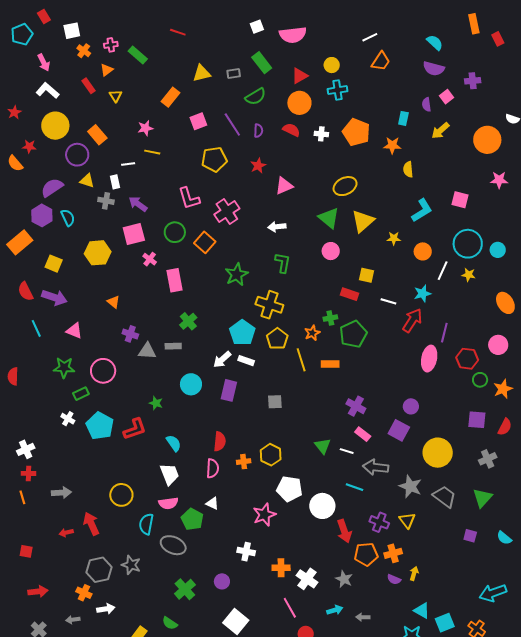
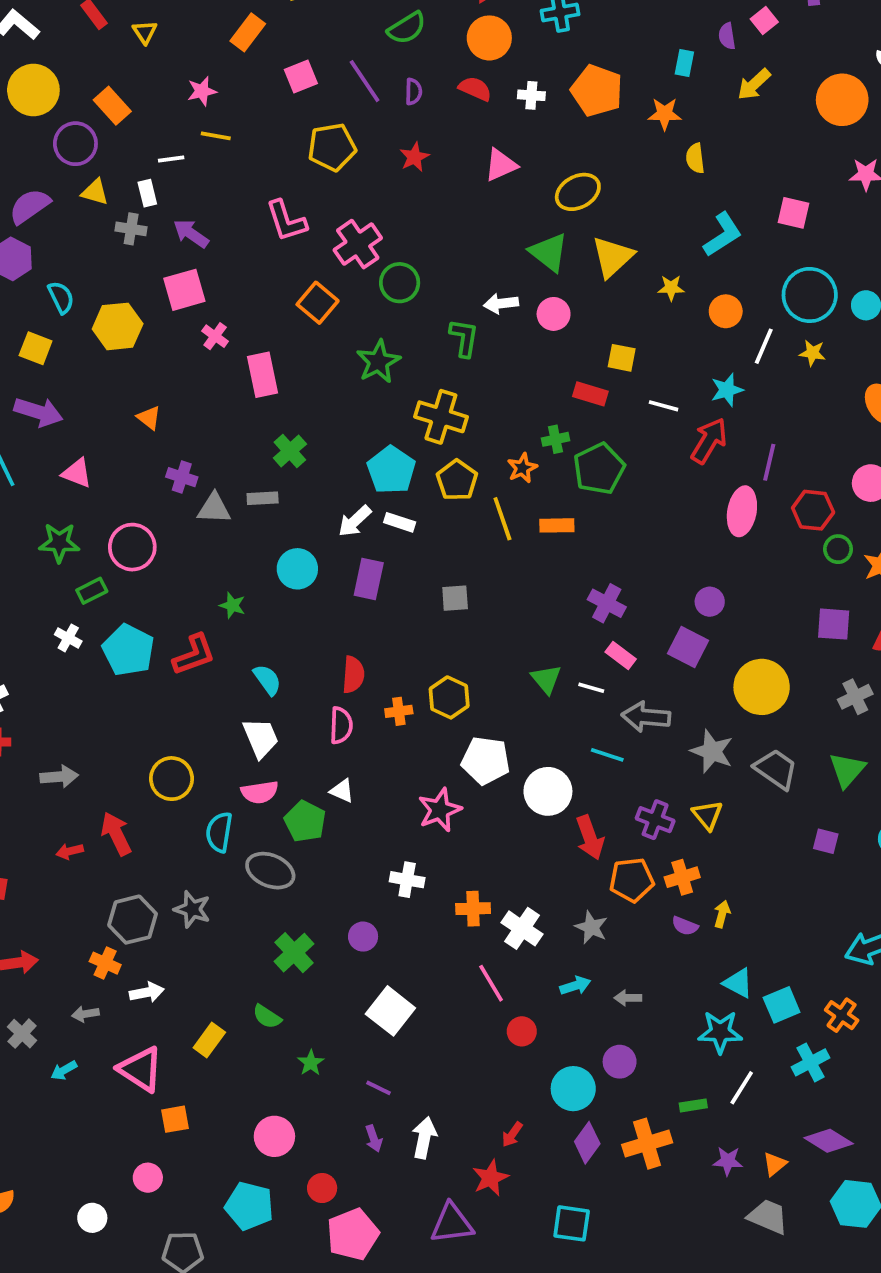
pink triangle: (284, 186) -> (501, 165), moved
cyan semicircle: (68, 218) -> (61, 297), moved
white arrow: (277, 227) -> (501, 304), moved
green circle: (175, 232) -> (400, 283), moved

